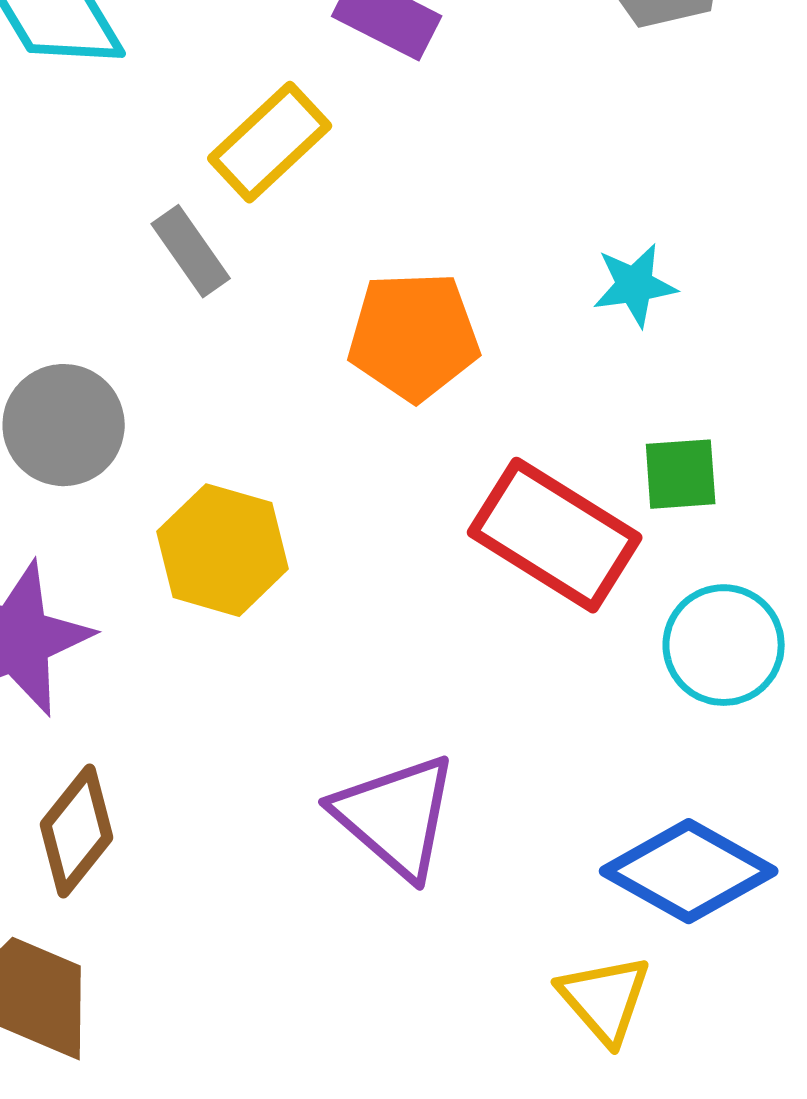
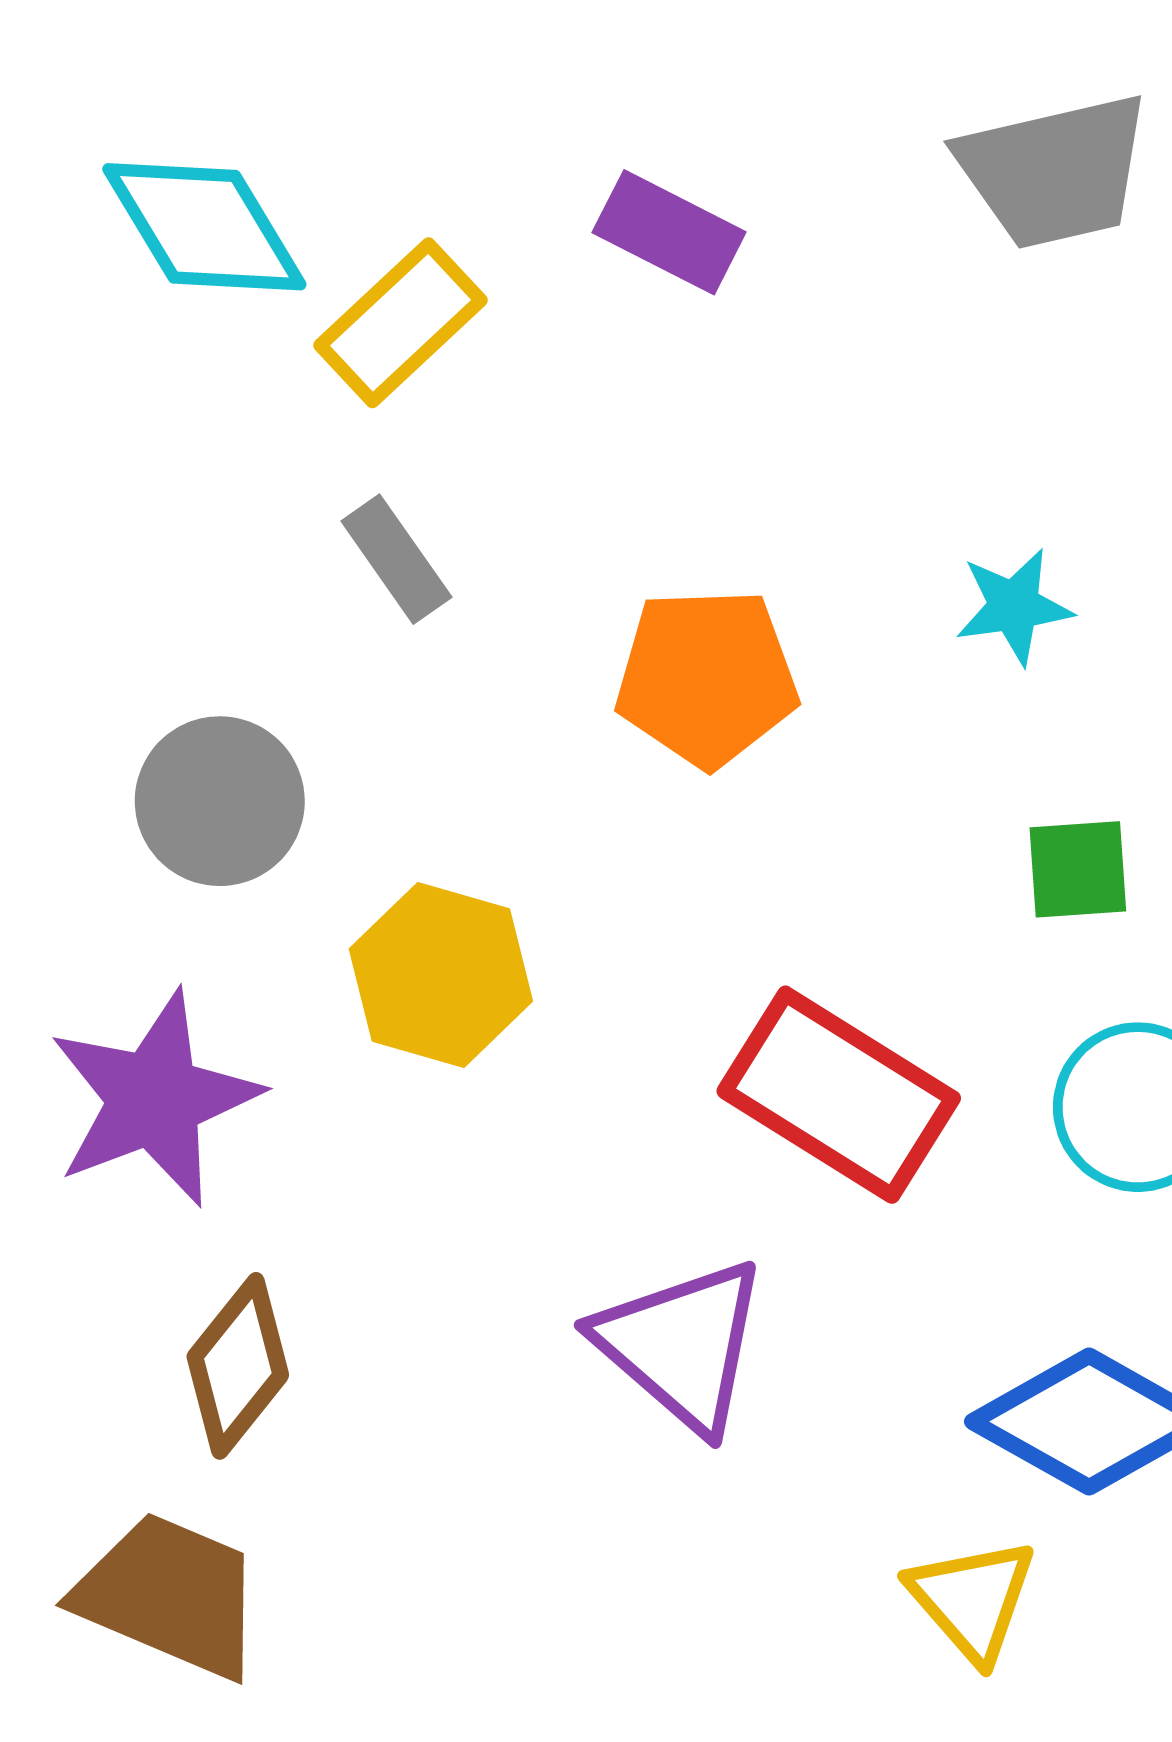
yellow rectangle: (270, 142) -> (401, 323), moved
red rectangle: (555, 535) -> (839, 1095), moved

